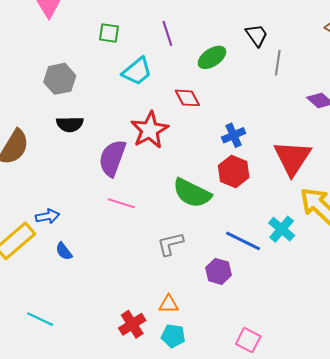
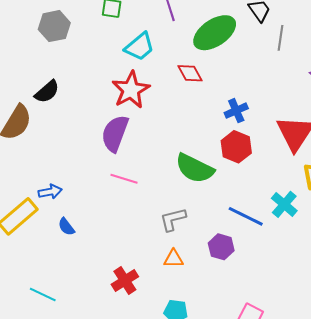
green ellipse: (212, 57) -> (215, 33), size x1.5
gray hexagon: (60, 79) -> (54, 26), moved
black semicircle: (70, 124) -> (47, 92), moved, turned -40
red star: (150, 130) -> (131, 90), moved
orange triangle: (169, 304) -> (174, 259), moved
red cross: (132, 324) -> (125, 280), moved

